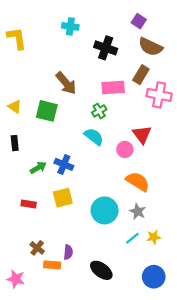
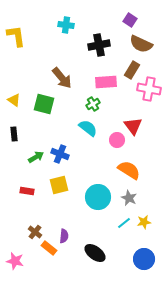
black cross: (106, 48) -> (99, 45), turned -30
orange rectangle: (52, 265) -> (49, 248), turned 35

